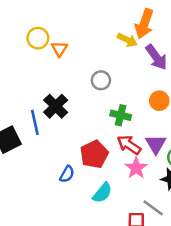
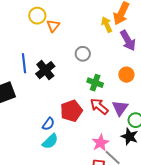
yellow arrow: (127, 40) -> (107, 25), turned -147
blue line: (35, 122) -> (24, 63), moved
pink star: (136, 168) -> (100, 143), moved
cyan semicircle: (102, 193) -> (50, 141), moved

